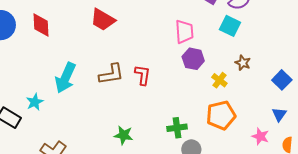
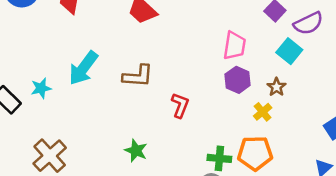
brown star: (243, 63) -> (276, 87), moved
red L-shape: (143, 75) -> (180, 105), moved
green cross: (177, 128) -> (219, 158), moved

